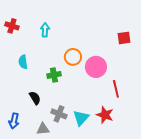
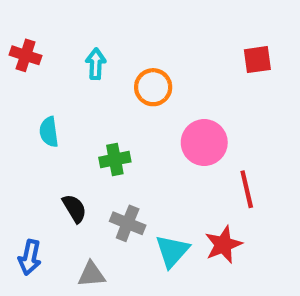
red square: (124, 38) -> (257, 60), moved
orange circle: (73, 57) -> (153, 87), moved
gray cross: (59, 114) -> (128, 223), moved
red star: (105, 115) -> (223, 245), turned 30

